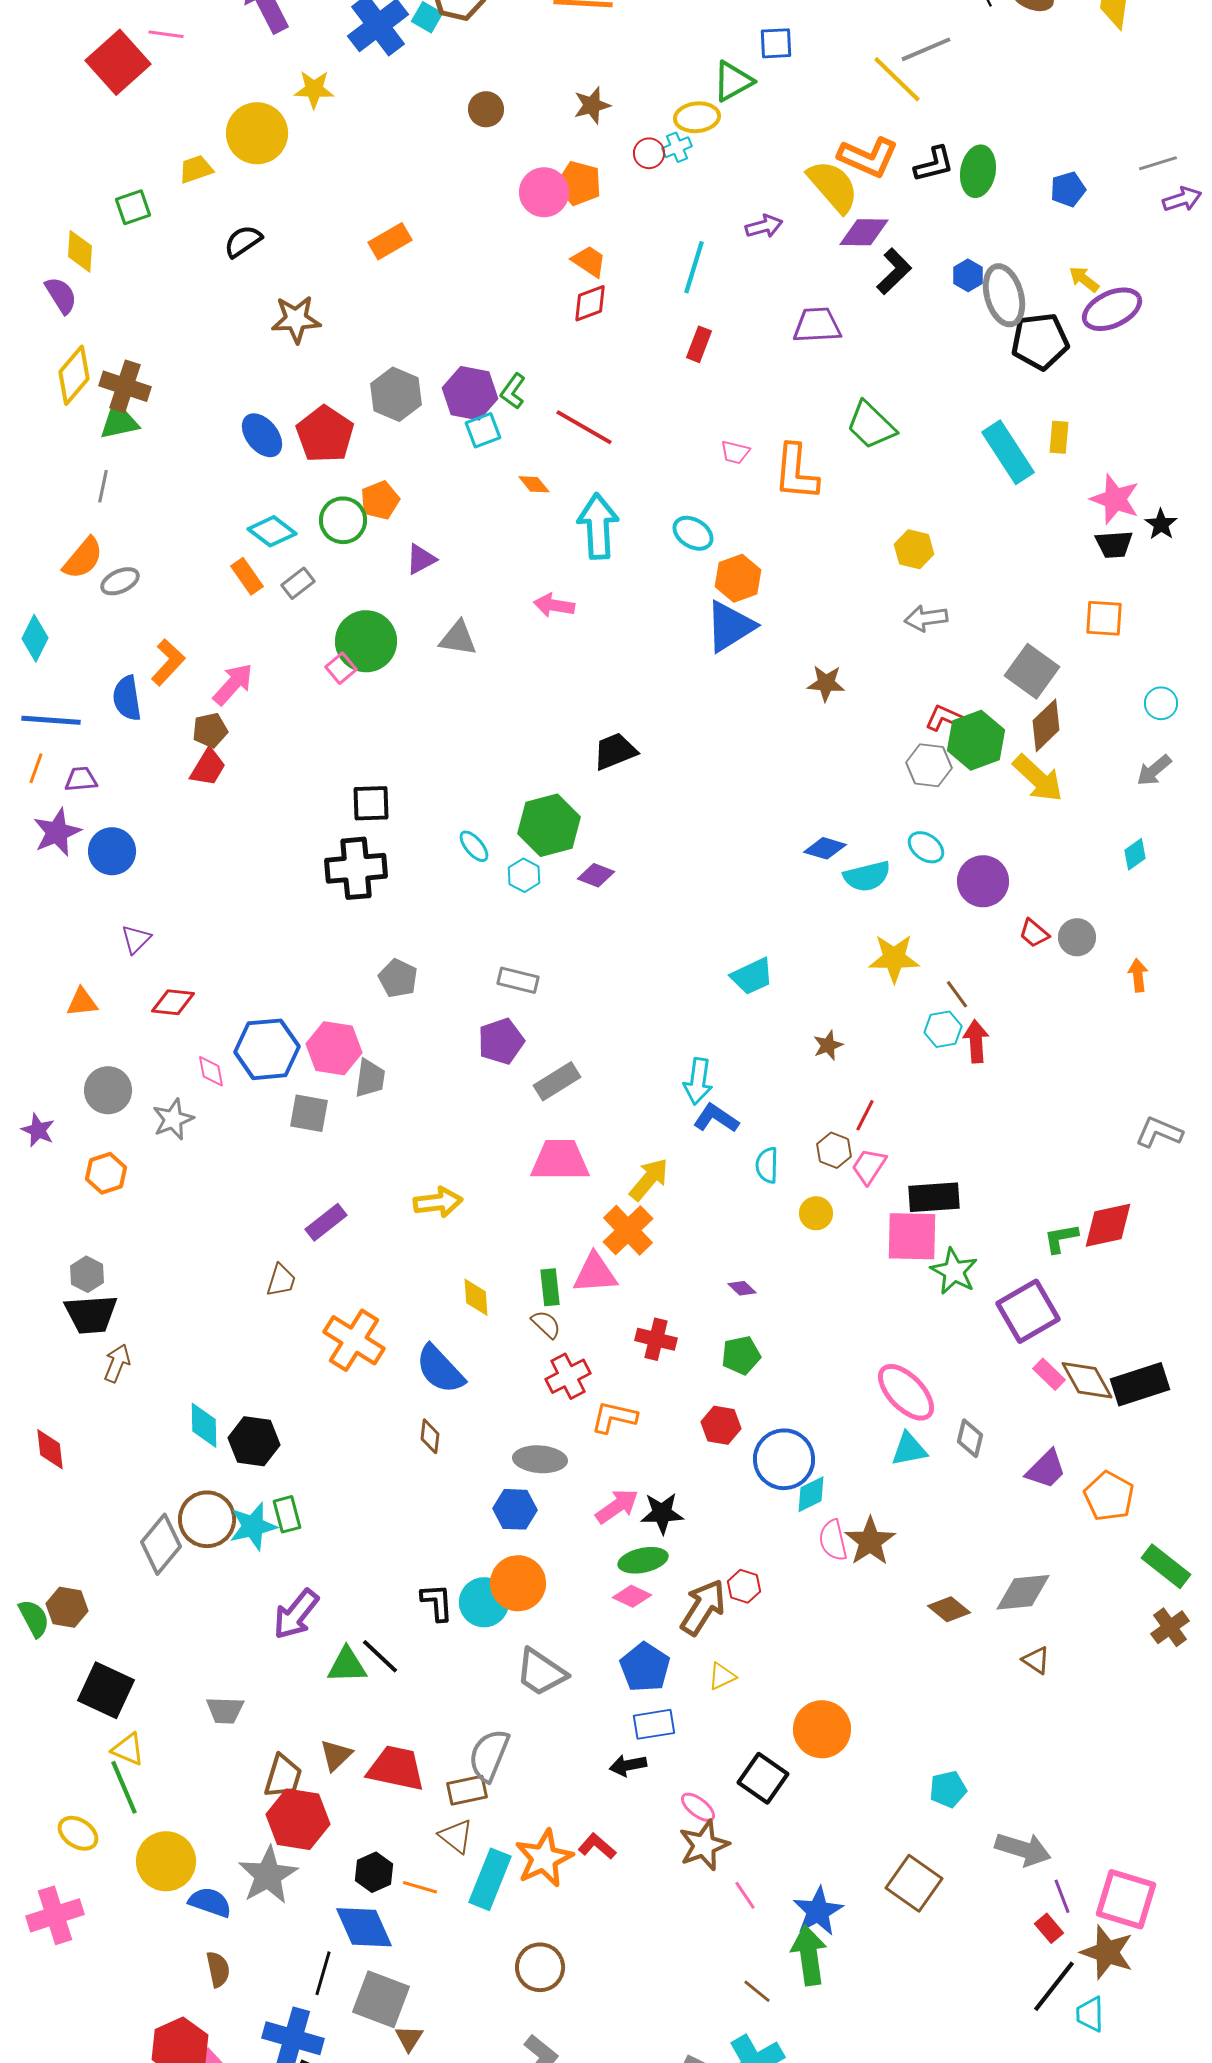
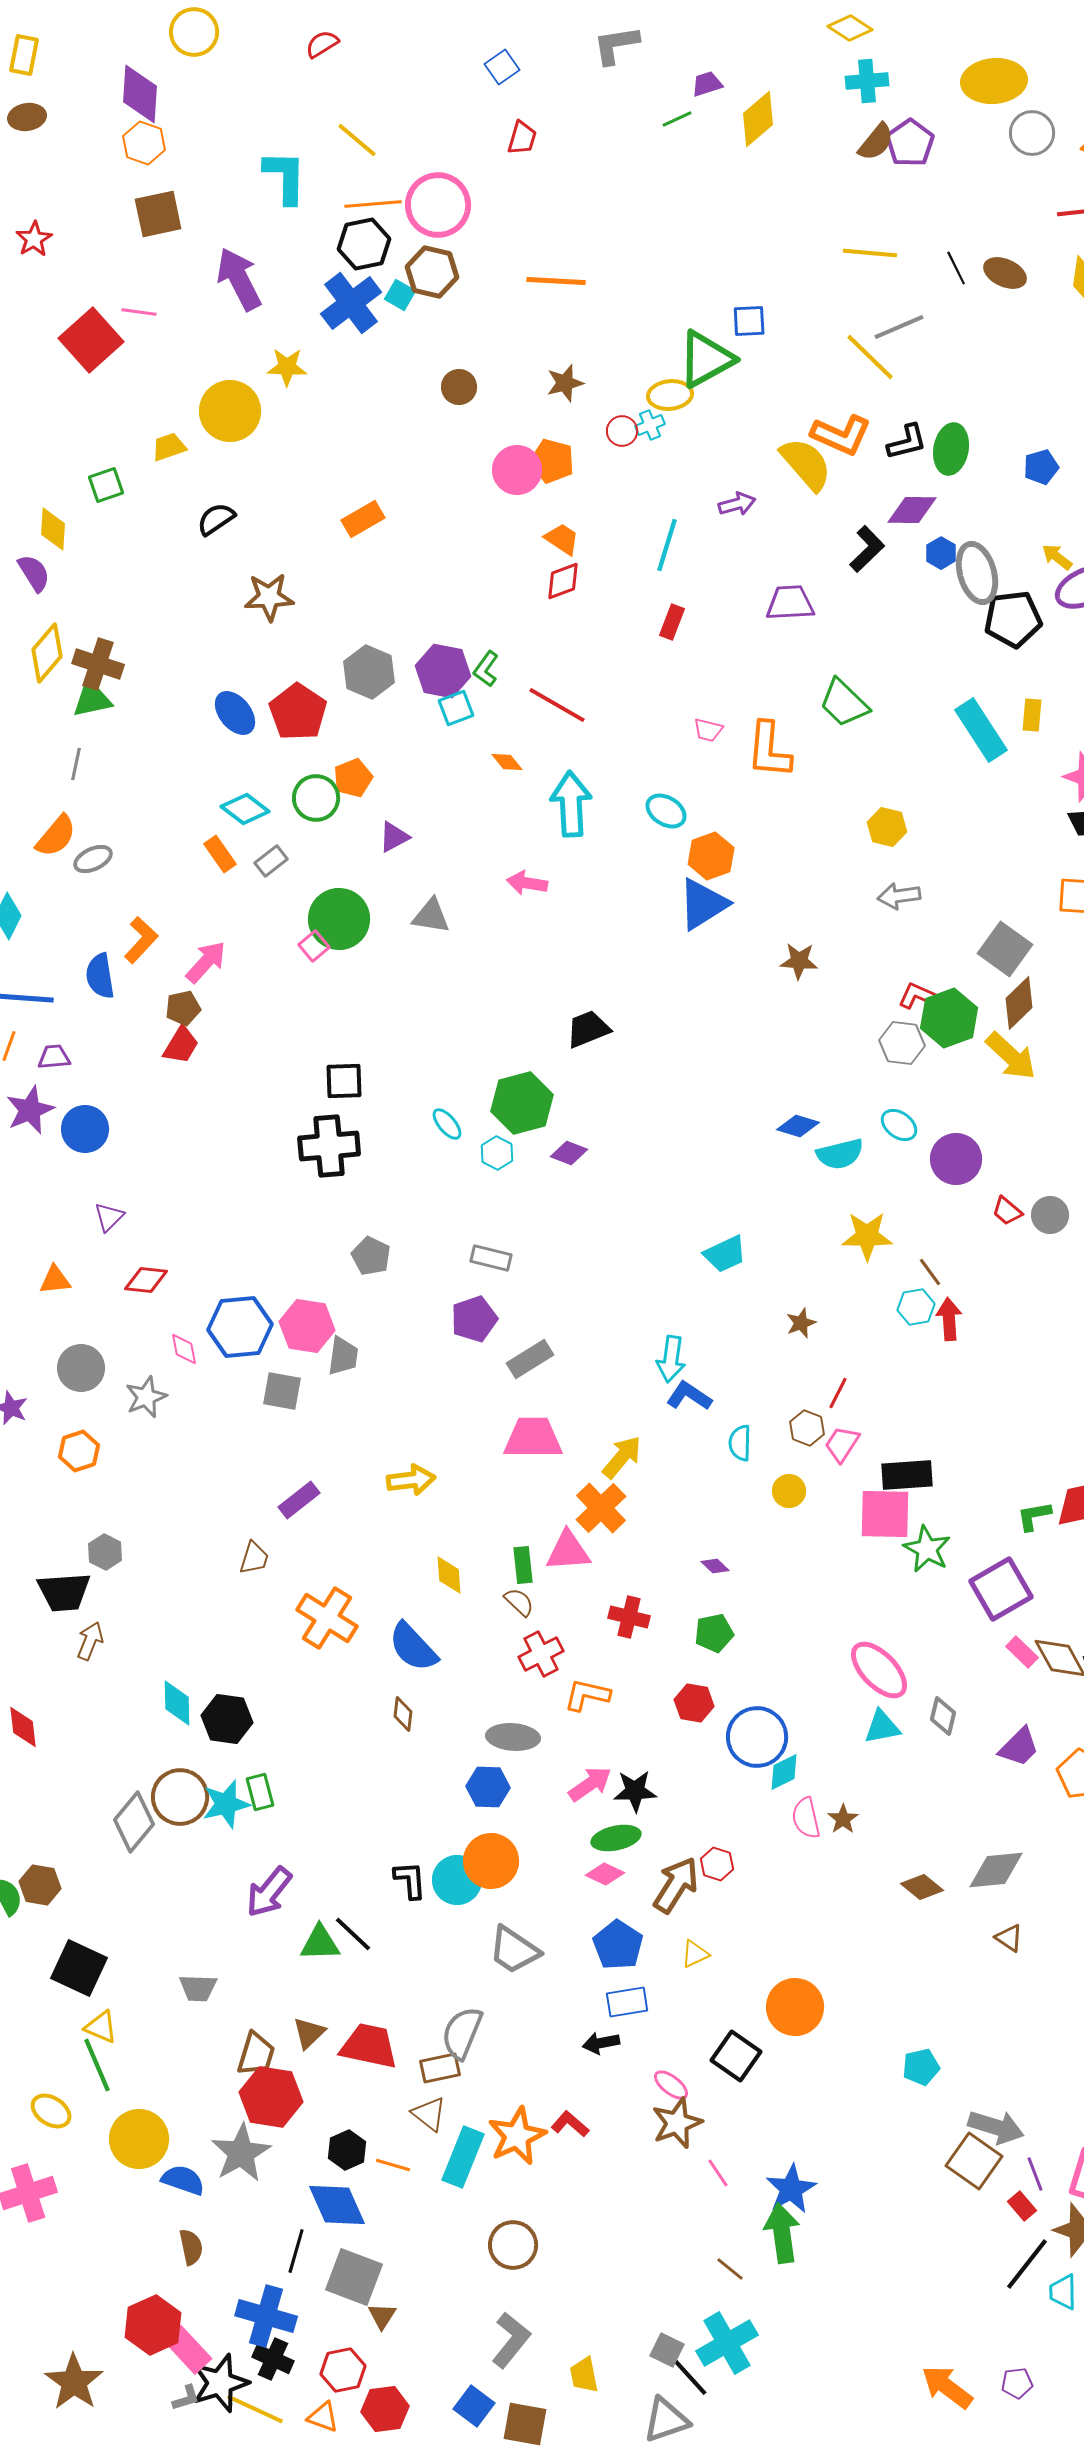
green triangle: (733, 81) -> (706, 359), size x1.4
purple diamond: (864, 232) -> (912, 510), moved
gray hexagon: (87, 1274) -> (105, 1552), moved
brown star: (870, 1541) -> (843, 1819), size x0.6
brown square: (914, 1883) -> (974, 2161), moved

